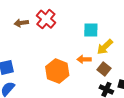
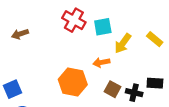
red cross: (46, 19) -> (74, 20), moved
brown square: (104, 69) -> (112, 89), moved

